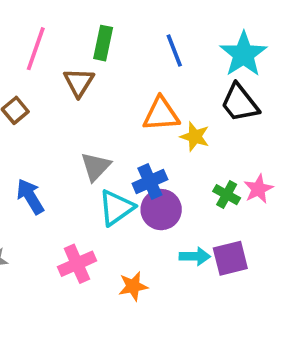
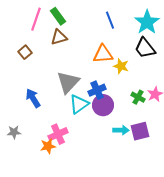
green rectangle: (103, 43) -> (58, 16), moved, turned -48
brown triangle: (79, 82) -> (59, 37), turned 42
gray triangle: (96, 167) -> (68, 82), size x1.4
orange star: (133, 286) -> (48, 146), moved

